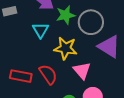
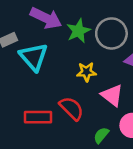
cyan triangle: (41, 30) -> (34, 57), moved, size x1.4
yellow star: (65, 48) -> (86, 72), size x0.7

